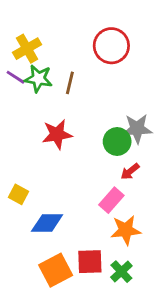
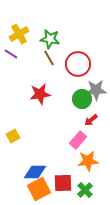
red circle: (111, 46) -> (78, 64), moved
green star: (38, 79) -> (50, 39), moved
brown line: (70, 83) -> (49, 58), turned -42
yellow square: (18, 194) -> (13, 136), turned 32
blue diamond: (47, 223) -> (35, 172), moved

